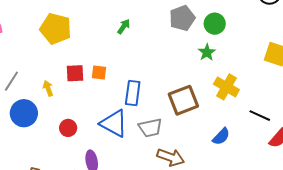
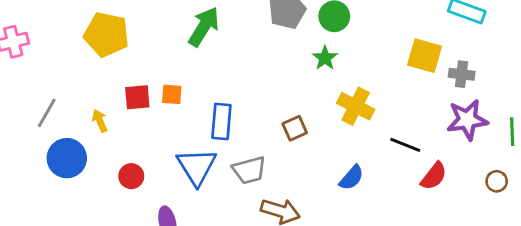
green arrow: (124, 26) -> (204, 27), size x1.8
brown square: (183, 100) -> (295, 128), size x0.6
blue triangle: (114, 123) -> (197, 167), turned 32

